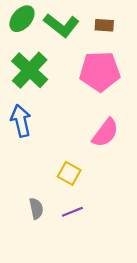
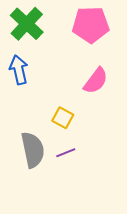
gray semicircle: (36, 209) -> (33, 150), size x1.8

